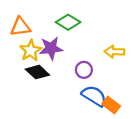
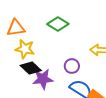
purple star: (51, 48) -> (43, 79), moved
yellow star: (31, 51) -> (25, 49), turned -30

